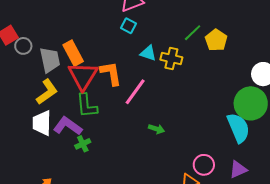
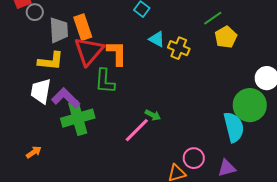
green line: (193, 33) -> (213, 18), moved
yellow L-shape: (47, 92) -> (51, 61), turned 32
pink line: (135, 92) -> (137, 130), moved
green L-shape: (87, 106) -> (105, 81), moved
green cross: (83, 144) -> (78, 118), size x2.0

